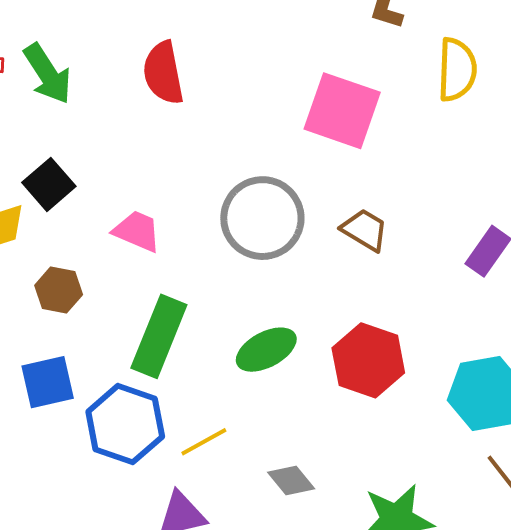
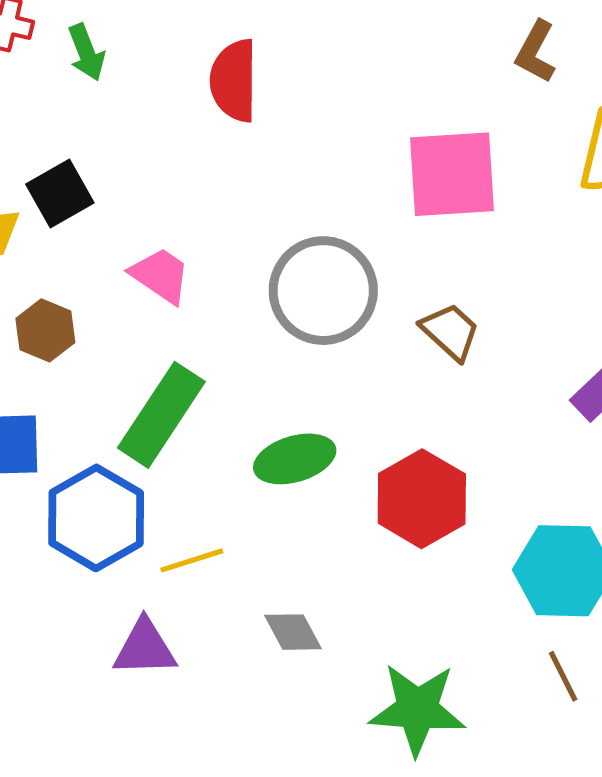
green arrow: (48, 74) -> (86, 52), size x0.7
pink square: (342, 111) -> (452, 174), turned -34

